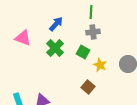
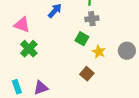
green cross: (55, 48) -> (29, 49), moved

